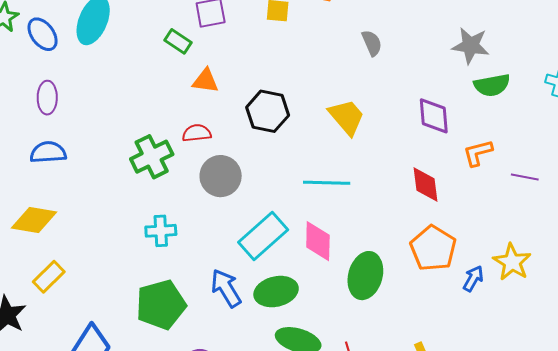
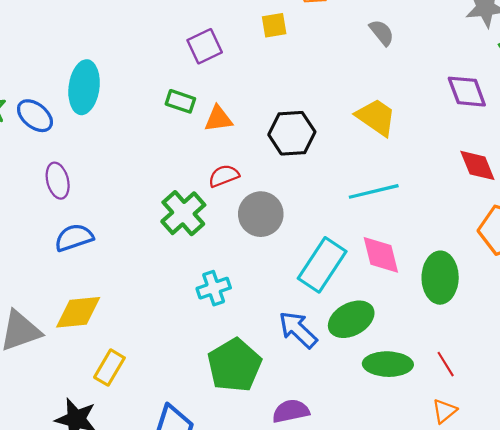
green rectangle: (178, 41) -> (180, 101), moved

